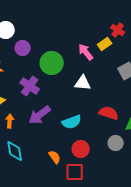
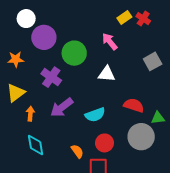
yellow rectangle: (105, 44) -> (124, 18), moved
purple circle: (23, 48) -> (44, 37), size x1.5
gray circle: (116, 143) -> (141, 137), size x1.6

